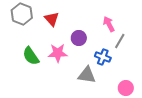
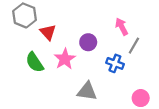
red triangle: (52, 19) -> (48, 32), moved
pink star: (58, 53) -> (65, 59), turned -30
gray triangle: (87, 75) -> (87, 91), moved

